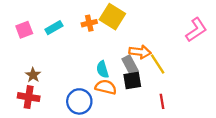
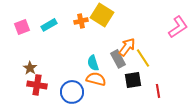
orange arrow: (140, 52) -> (127, 47), turned -60
black square: (132, 80) -> (133, 80), moved
red cross: (29, 97) -> (37, 85), moved
red line: (162, 101) -> (158, 91), moved

